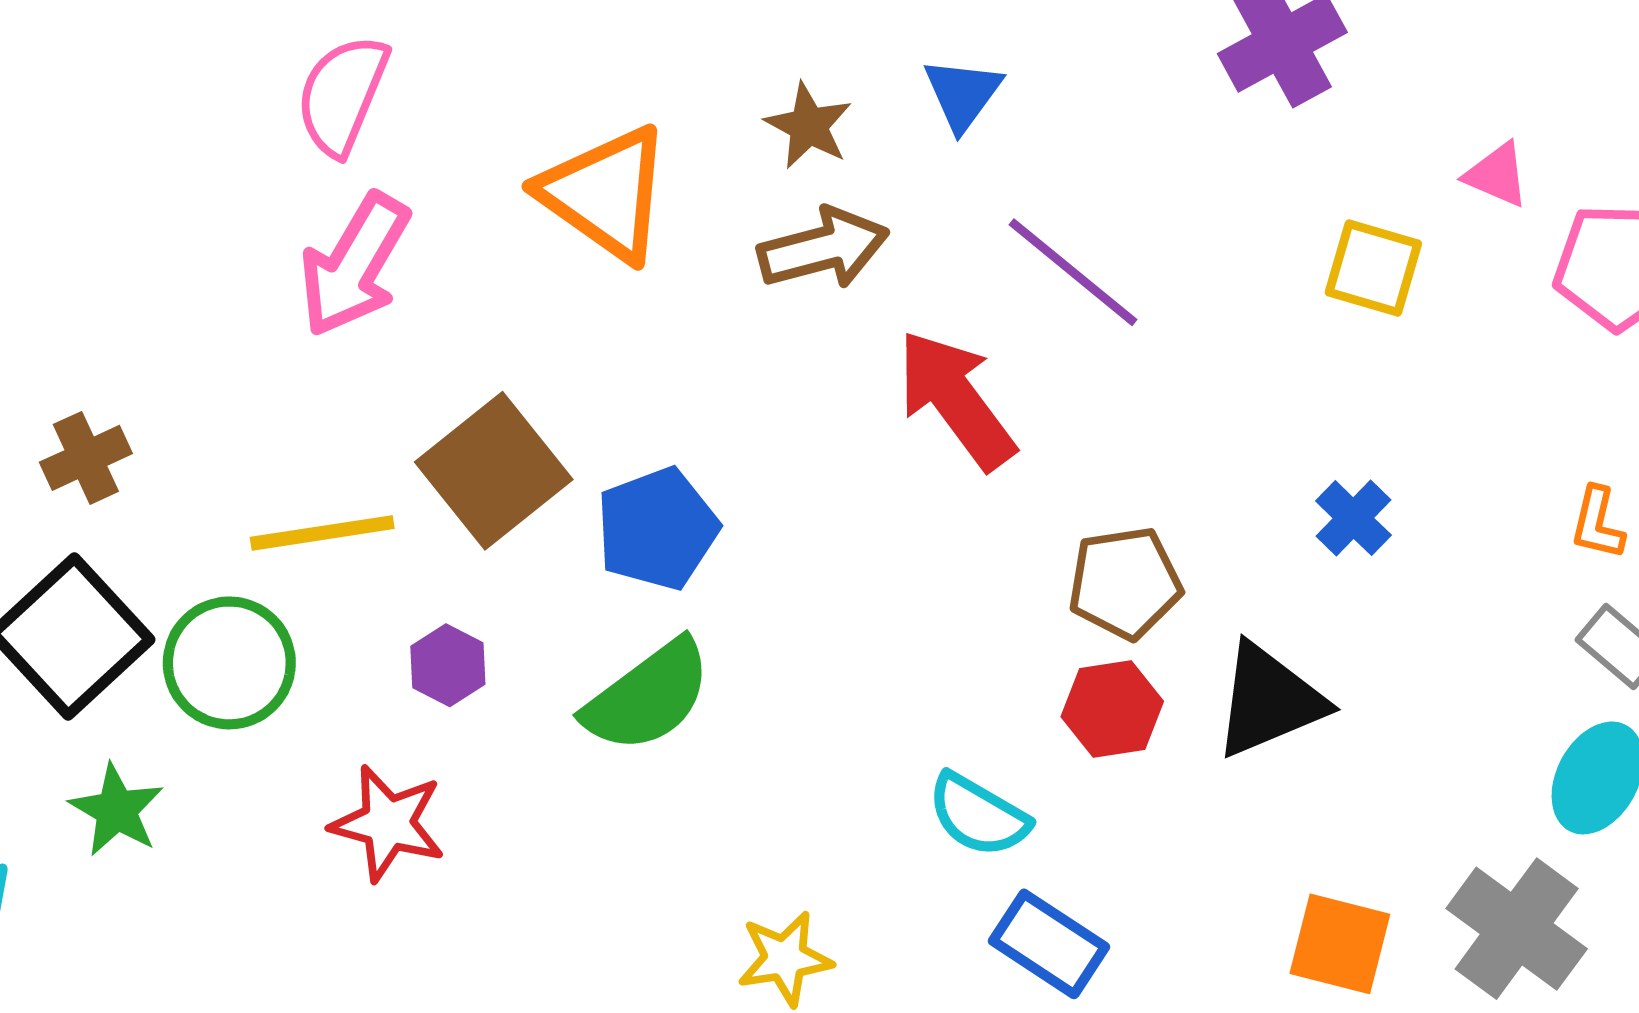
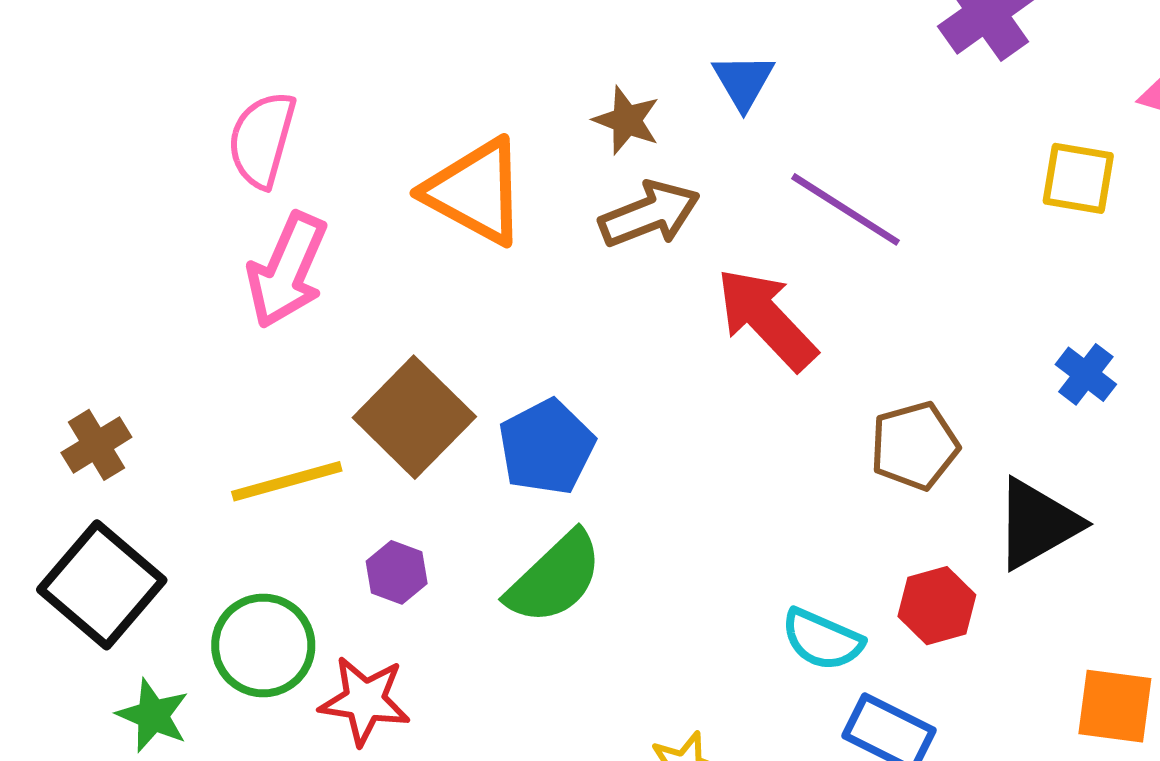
green circle: (229, 663) -> (263, 645), moved
red hexagon: (1112, 709) -> (937, 606), moved

